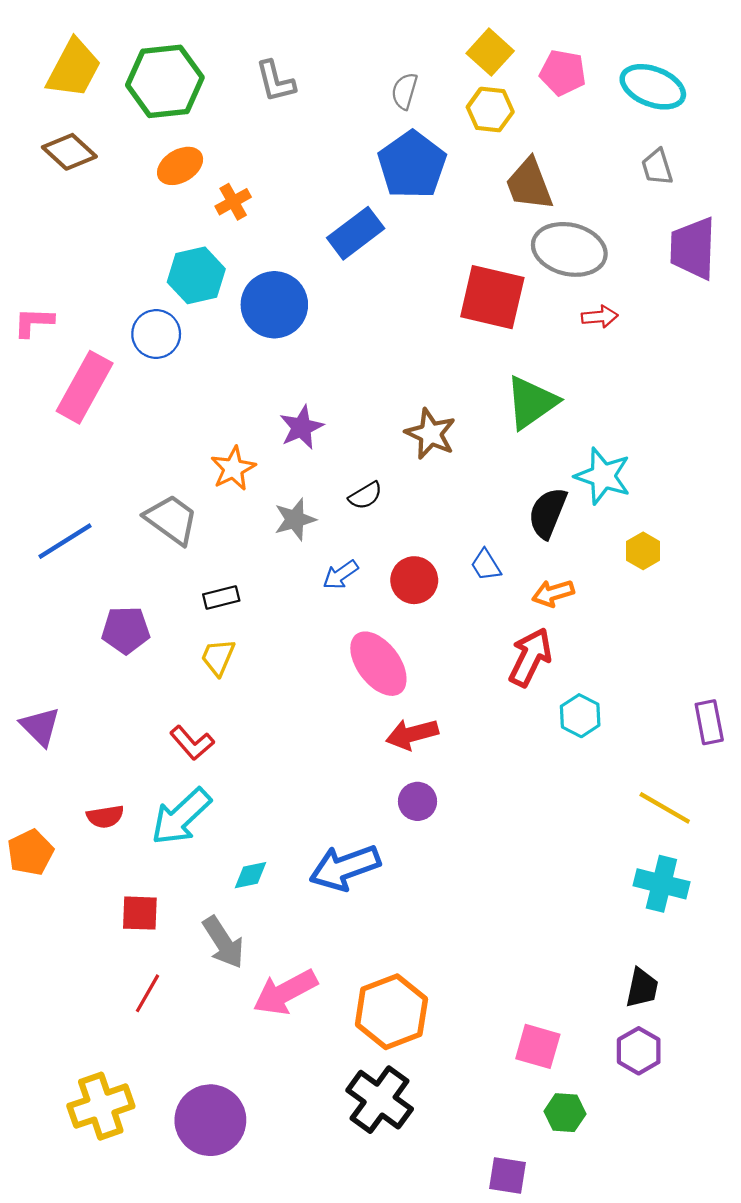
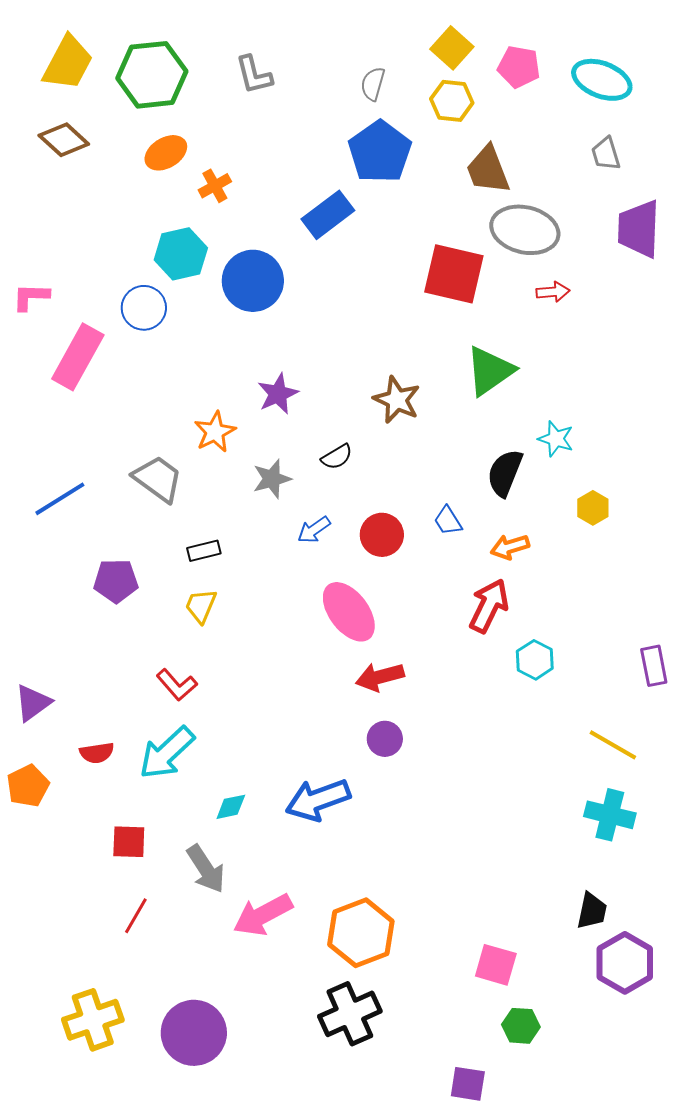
cyan star: (603, 476) -> (556, 439), size x0.7
purple triangle: (40, 727) -> (33, 703), moved, turned 39
purple hexagon: (639, 1051) -> (625, 963), moved, size x1.4
black cross: (380, 1100) -> (350, 1014), turned 30

